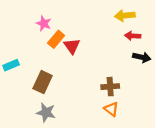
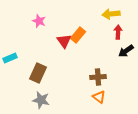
red arrow: (133, 36) -> (118, 32), turned 88
orange rectangle: (56, 39) -> (78, 35), moved
black arrow: (142, 57) -> (126, 51), turned 133

